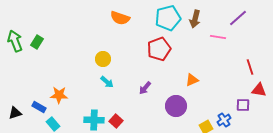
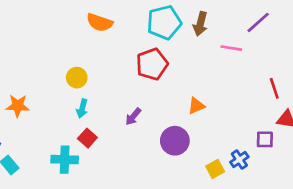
cyan arrow: (107, 82) -> (82, 108), turned 64
orange star: (59, 95) -> (18, 106), moved
red square: (116, 121) -> (87, 138), moved

